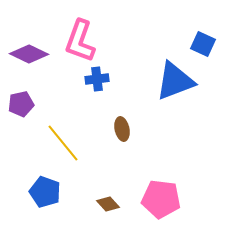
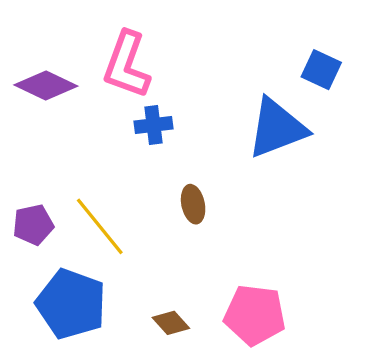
purple pentagon: (21, 104) -> (33, 225), moved
blue pentagon: (45, 192) -> (71, 304), size x1.4

